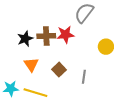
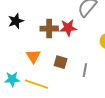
black star: (25, 39) -> (16, 21), moved
brown square: (59, 70) -> (61, 62), turned -32

